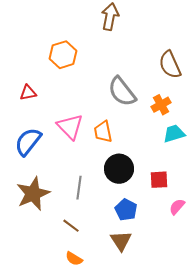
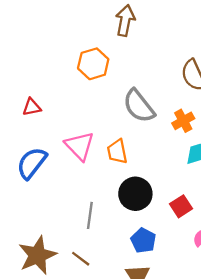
orange hexagon: (63, 55) -> (93, 64), moved
red square: (159, 180) -> (181, 206), turned -30
brown star: (33, 194) -> (37, 255), moved

